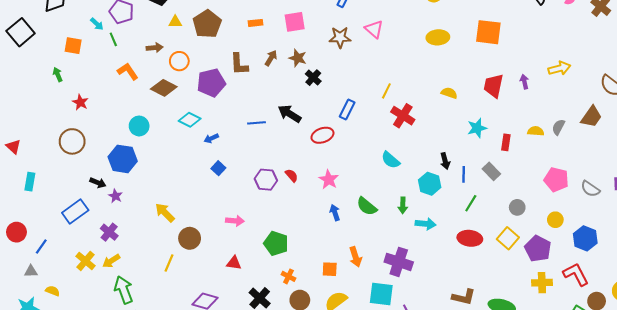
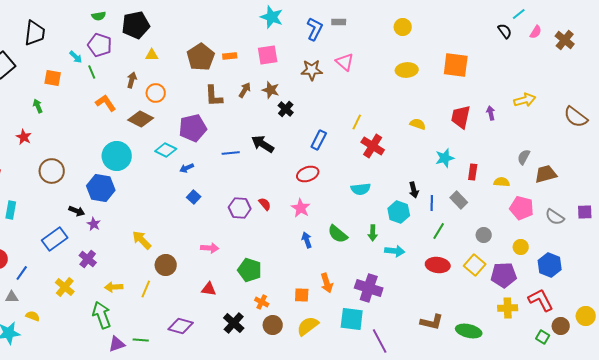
brown pentagon: (207, 24) -> (201, 57), moved
brown arrow: (155, 48) -> (132, 80), turned -70
purple pentagon: (211, 83) -> (193, 128), moved
red star: (80, 102) -> (24, 137), moved
brown trapezoid: (591, 117) -> (546, 174), moved, turned -140
cyan circle: (139, 126) -> (117, 156), size x1.5
yellow semicircle: (536, 131) -> (502, 182), moved
red ellipse: (322, 135) -> (308, 174), moved
cyan semicircle: (390, 160) -> (361, 189), turned -48
purple pentagon: (538, 249) -> (504, 275), turned -30
yellow arrow: (111, 261) -> (114, 287), moved, turned 30

